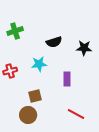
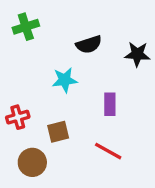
red cross: (10, 71) -> (18, 117), moved
red line: (76, 114) -> (108, 151), moved
brown circle: (28, 115) -> (32, 162), moved

